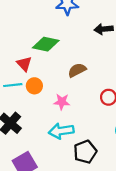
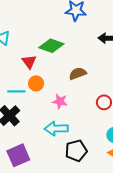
cyan line: (13, 85) -> (16, 91), moved

